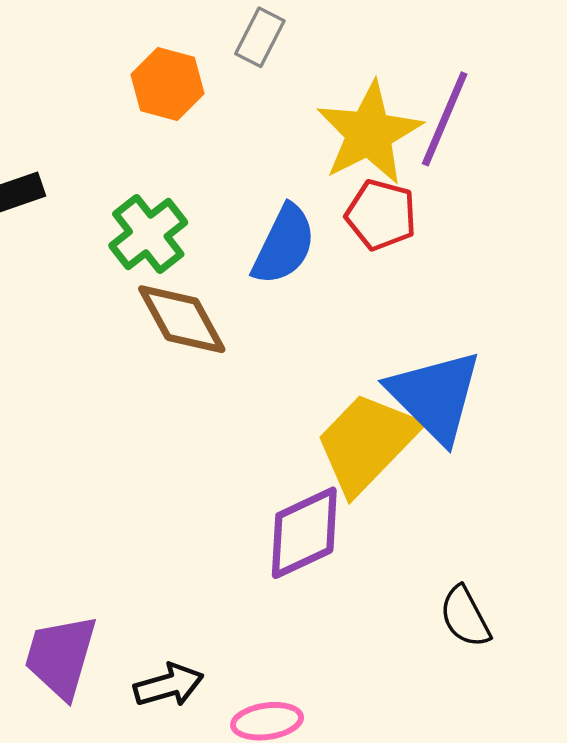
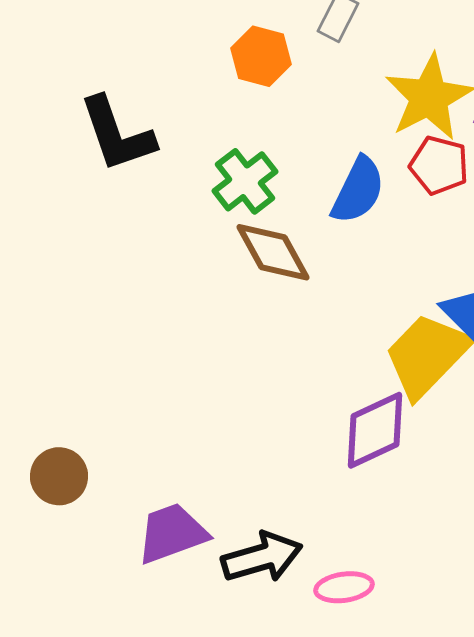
purple trapezoid: (61, 656) -> (172, 533), turned 54
black arrow: (169, 685) -> (262, 557), size x1.4

